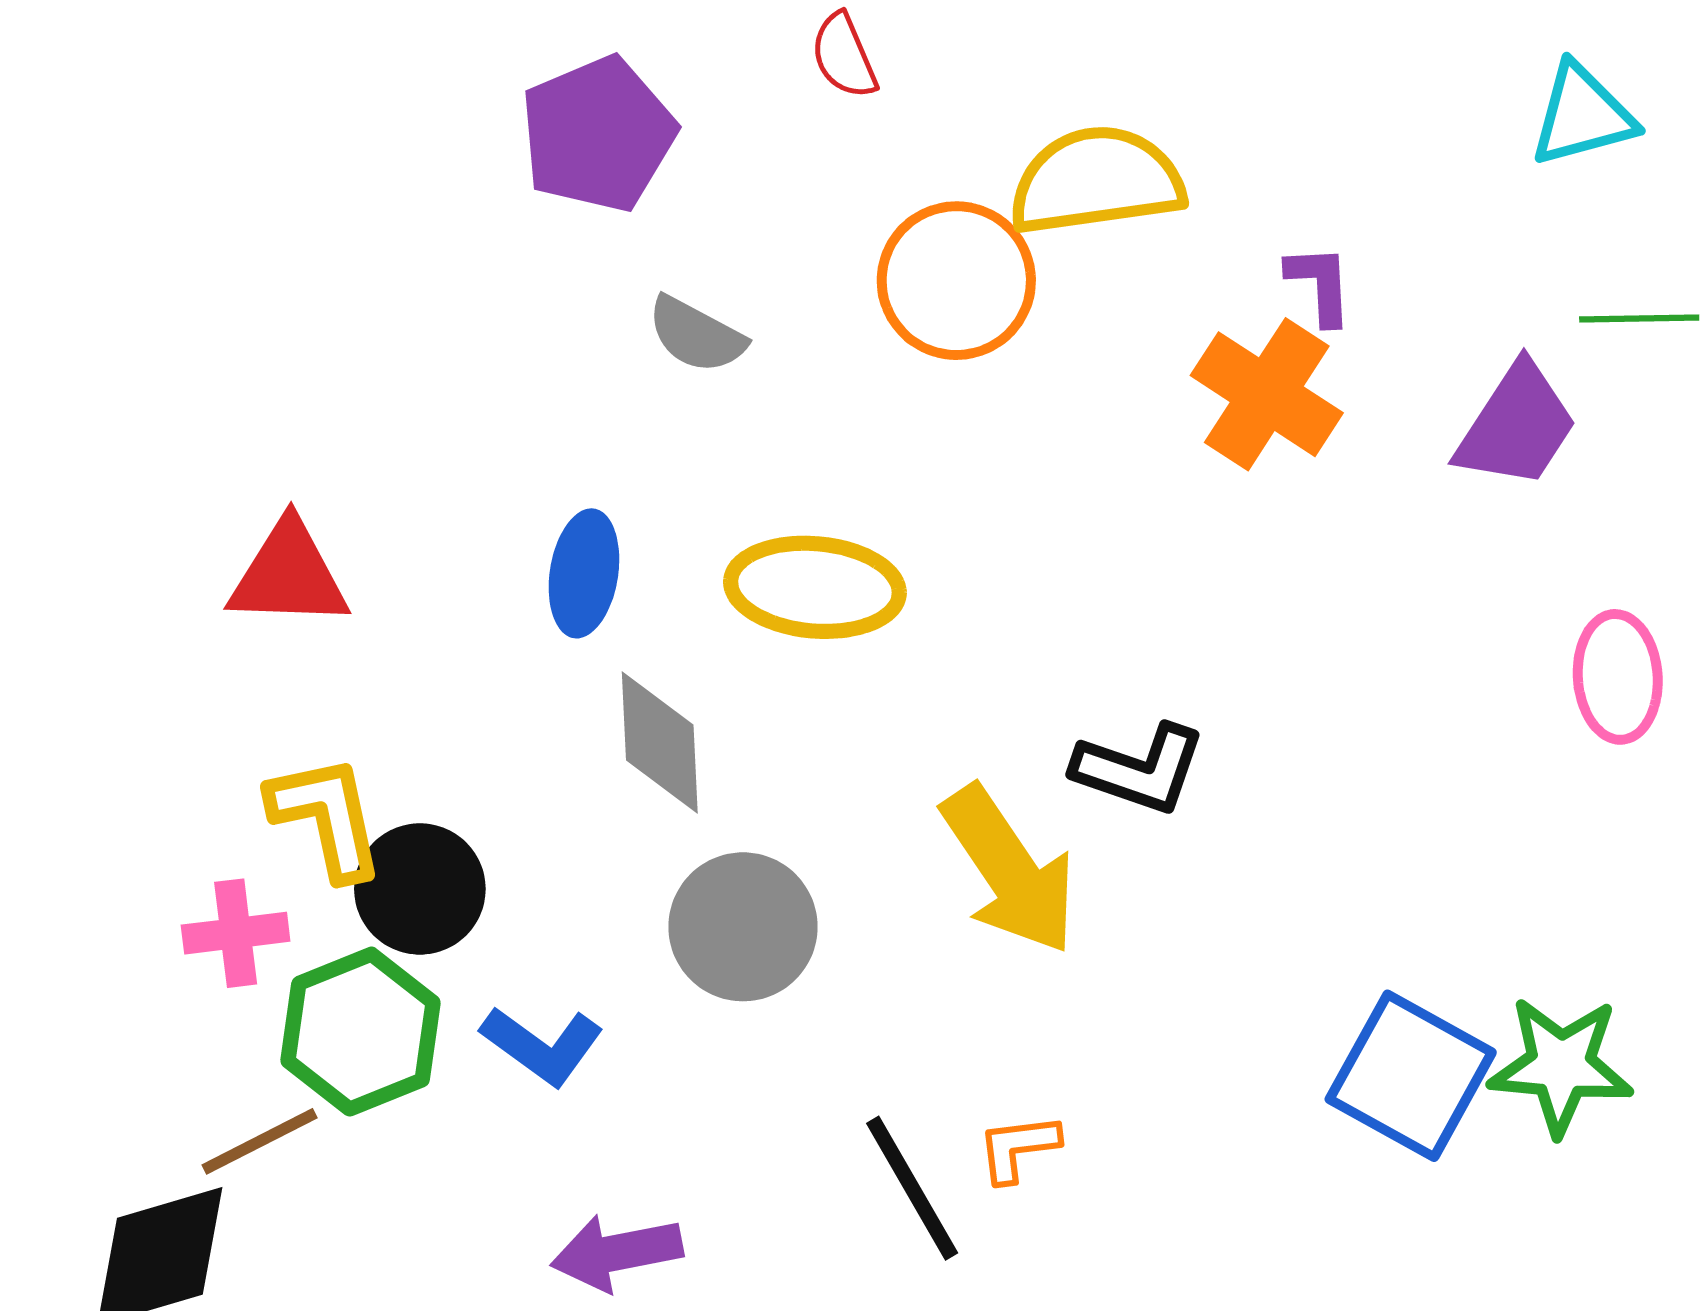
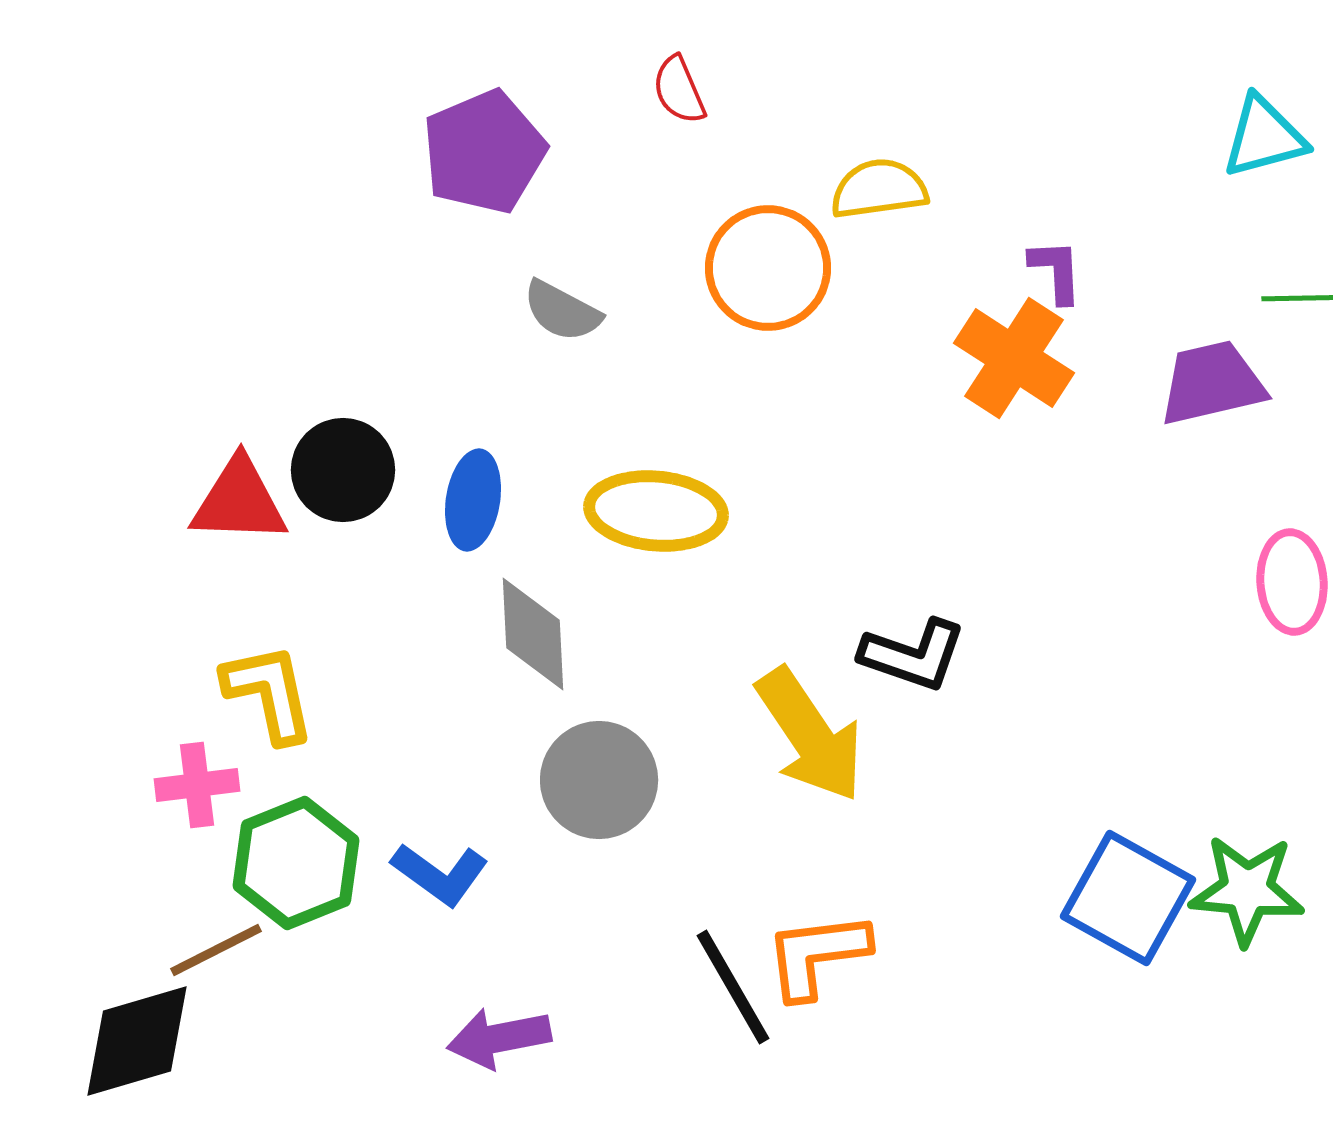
yellow semicircle: (1096, 181) -> (879, 189), size x0.7
purple trapezoid: (1517, 426) -> (1212, 383), turned -136
black circle: (420, 889) -> (343, 470), moved
orange L-shape: (1018, 1148) -> (817, 955), size x1.6

